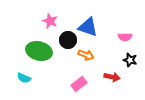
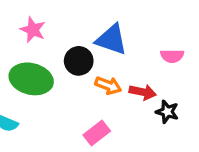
pink star: (50, 21) -> (33, 30), moved
black star: (130, 60) -> (167, 112), moved
red arrow: (112, 77) -> (143, 92), moved

